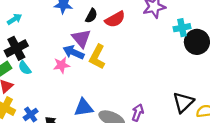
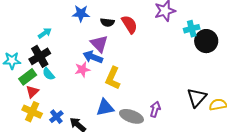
black semicircle: (91, 16) -> (107, 22), turned 72
cyan arrow: (14, 19) -> (45, 33), moved
red semicircle: (115, 19) -> (129, 24), turned -90
yellow L-shape: (97, 57) -> (113, 78), moved

